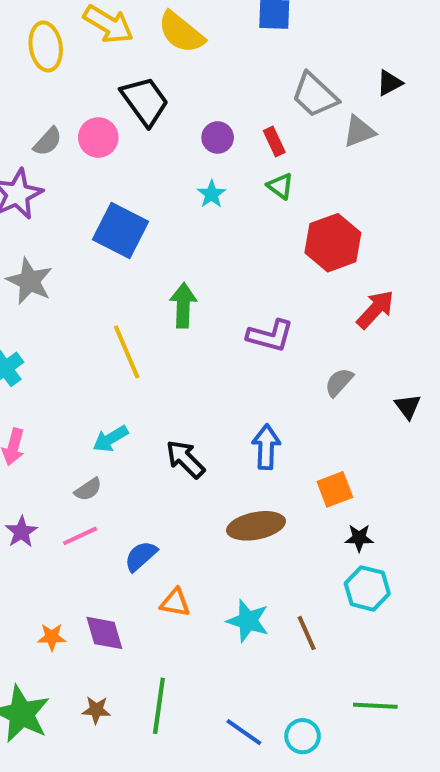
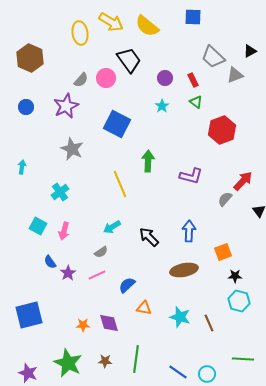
red arrow: (375, 309) -> (243, 181), moved

